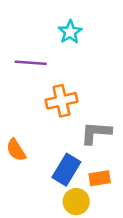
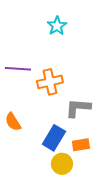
purple line: (31, 63) -> (18, 69), moved

